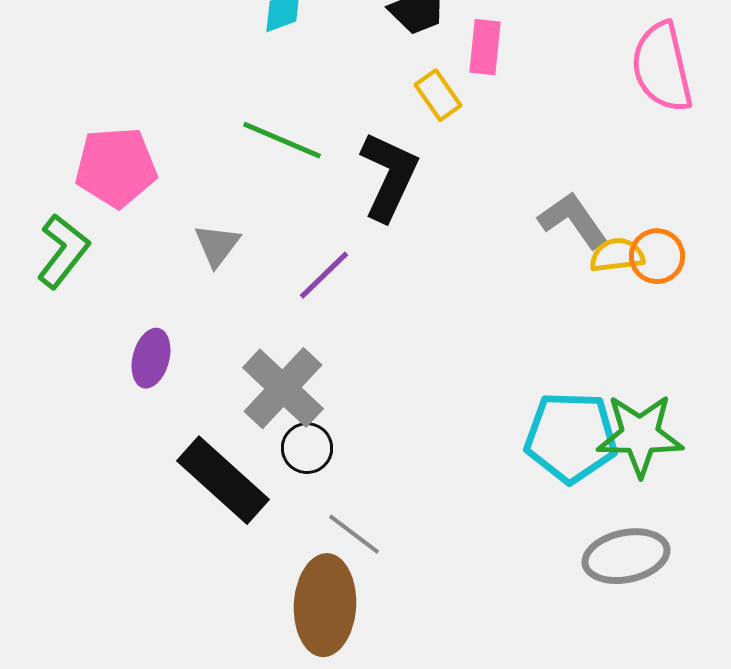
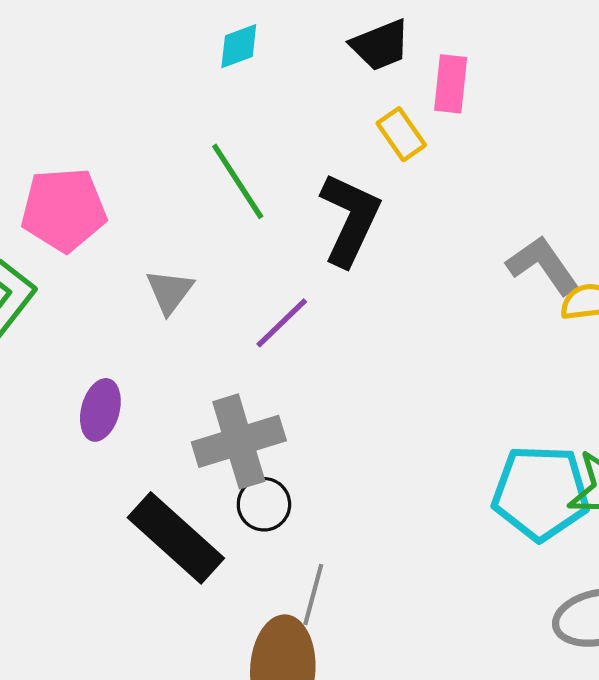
green line: (282, 140) -> (238, 181), turned 34
gray cross: (283, 388) -> (239, 441), turned 30
gray line: (354, 534) -> (313, 594), turned 68

